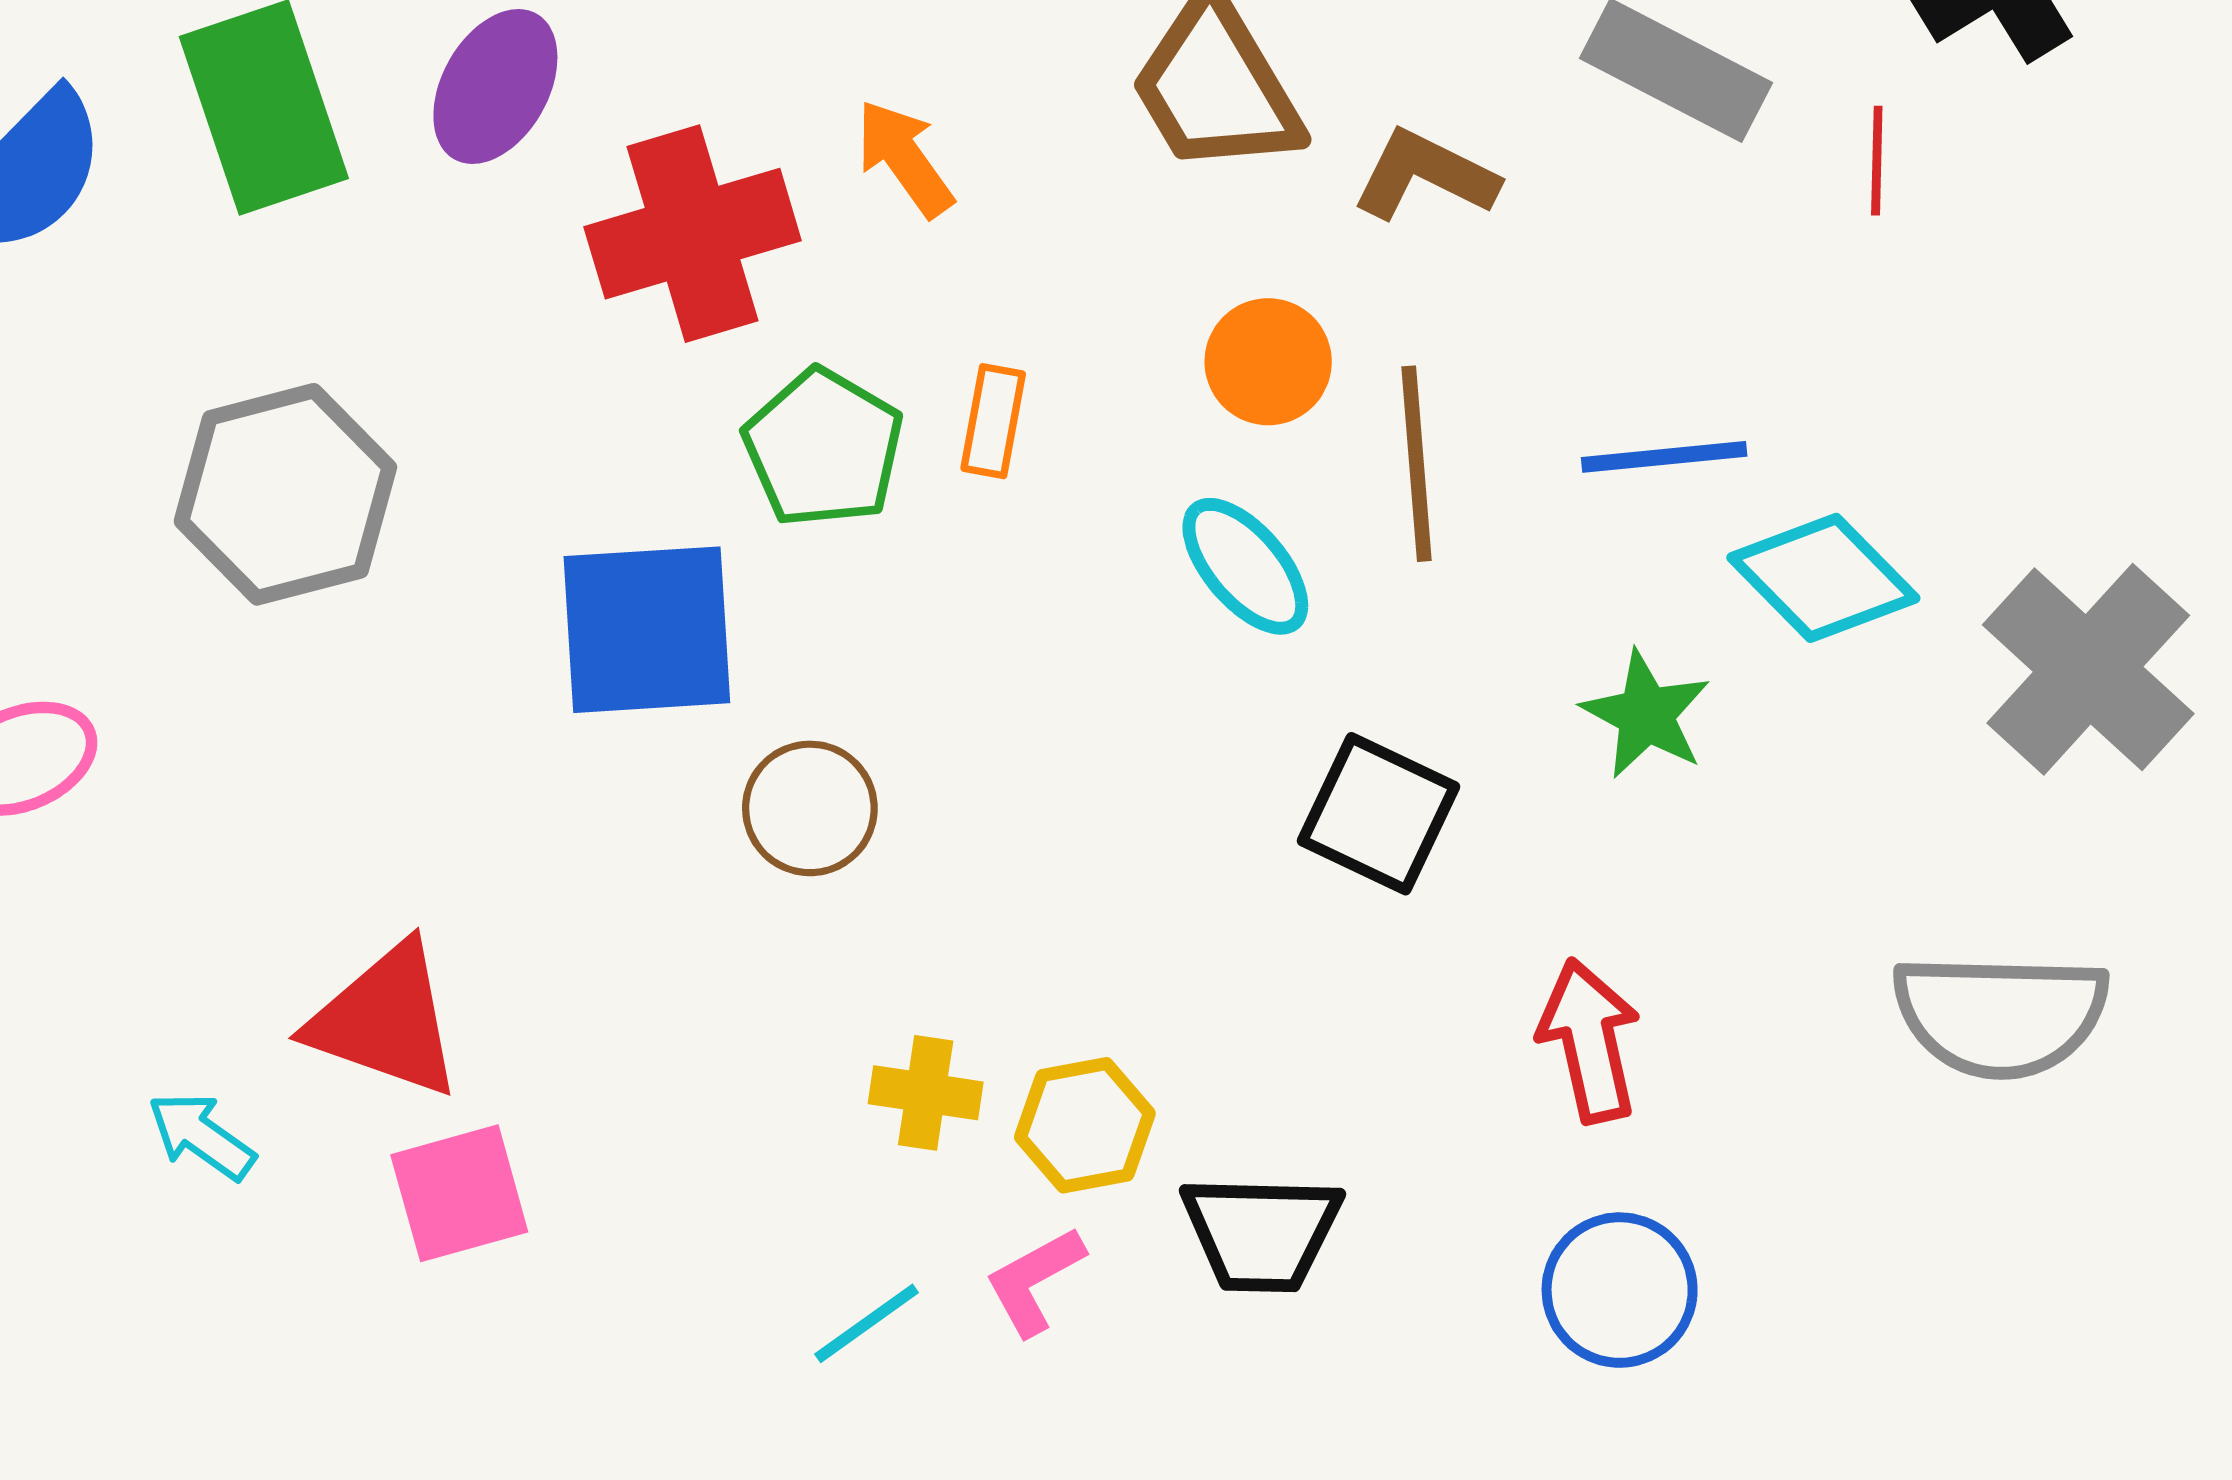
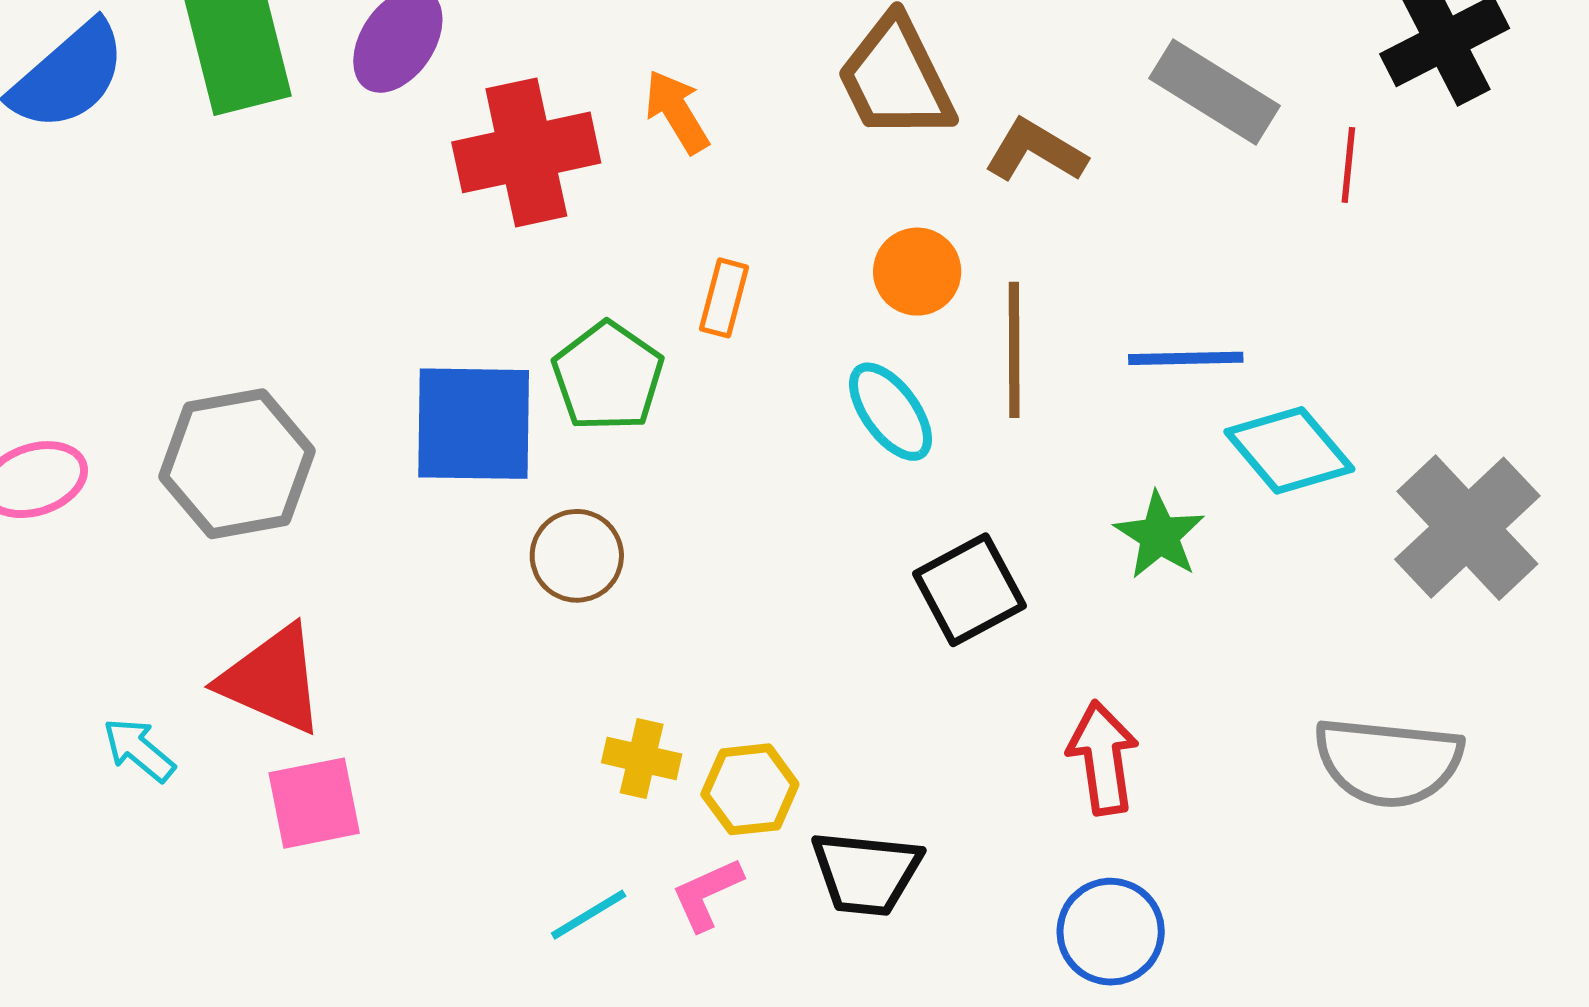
green pentagon: (823, 448) -> (608, 376), moved
gray hexagon: (285, 494) -> (237, 464), moved
black square: (1379, 814) -> (969, 590), turned 32

